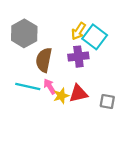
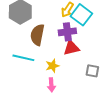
pink arrow: (50, 87) -> (51, 85), moved, turned -152
red triangle: (78, 93) -> (71, 48), moved

